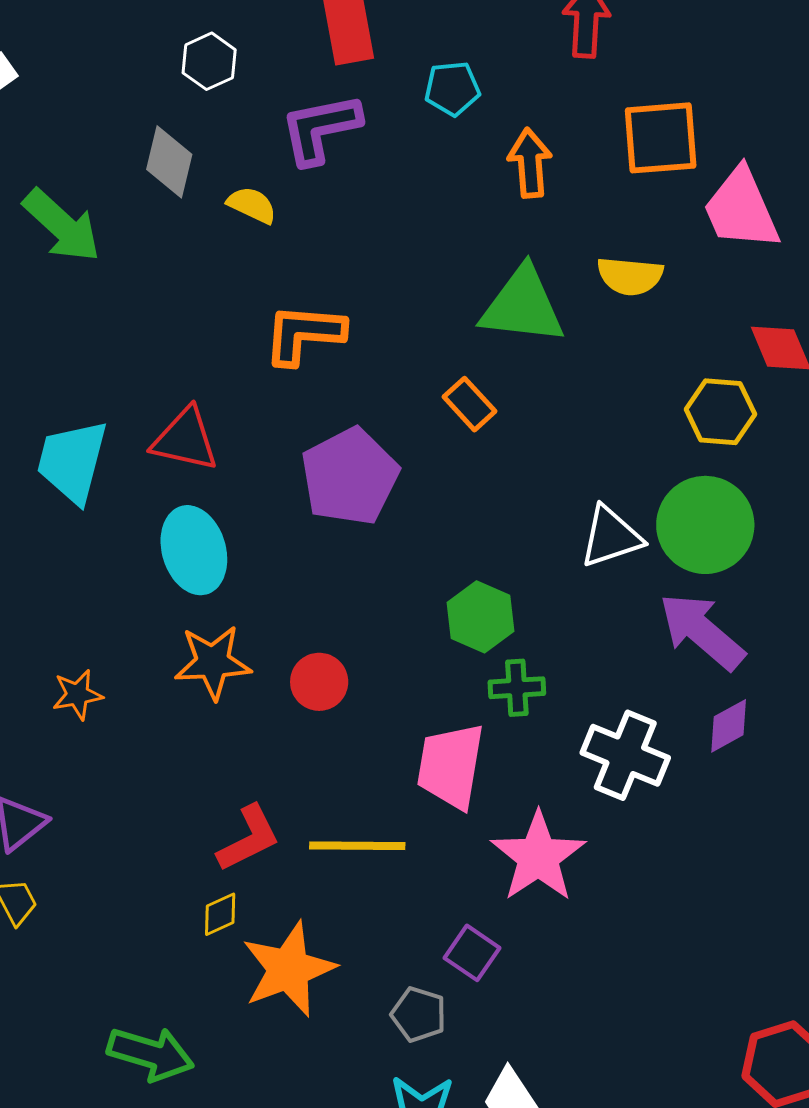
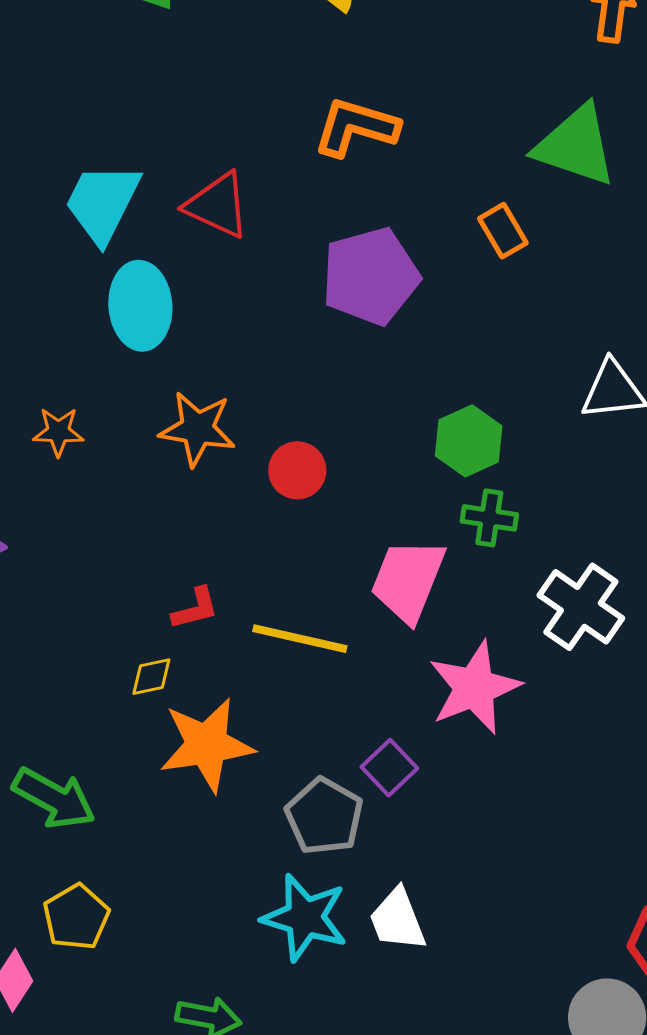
cyan ellipse: (194, 550) -> (140, 306), moved
red L-shape: (249, 838) -> (195, 608), size x0.7
gray pentagon: (419, 1014) -> (324, 816), size x1.4

